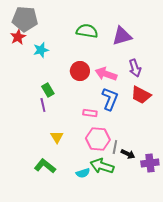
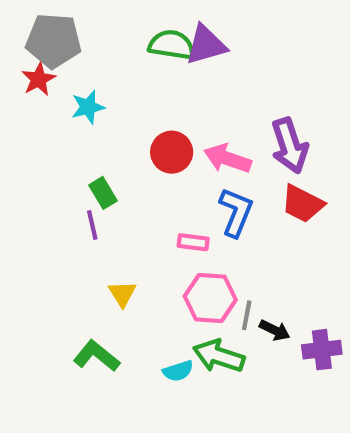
green semicircle: (87, 31) -> (172, 45), moved
purple triangle: (122, 36) -> (206, 45), moved
purple arrow: (135, 68) -> (290, 146), size x1.4

